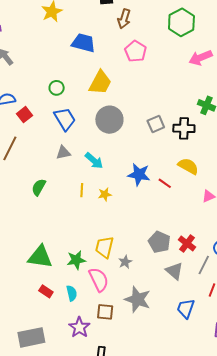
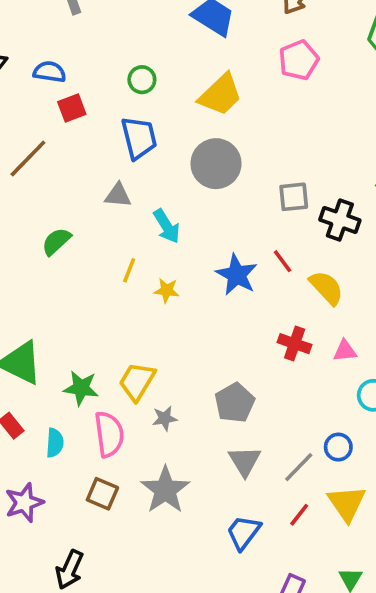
red line: (165, 183) -> (283, 261), moved
red cross: (187, 243) -> (295, 344), moved, turned -36
purple star: (79, 327) -> (24, 503), moved

